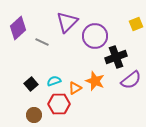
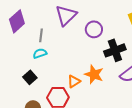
purple circle: (95, 36) -> (94, 29), size x0.7
gray line: (42, 42) -> (41, 35), turned 72
cyan semicircle: (54, 81) -> (40, 53), moved

